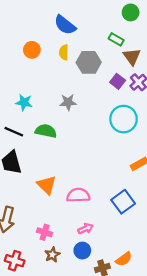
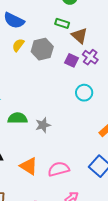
yellow semicircle: (64, 52) -> (18, 45), turned 48
gray star: (68, 102) -> (43, 125), moved
cyan circle: (124, 119) -> (84, 93), size x0.7

